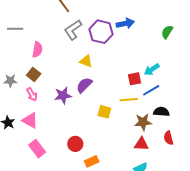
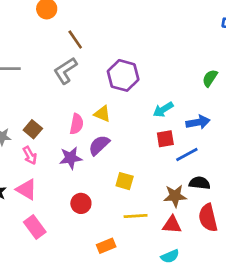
blue arrow: (125, 23) -> (198, 122), moved
gray L-shape: (73, 30) -> (65, 71), moved
pink semicircle: (37, 50) -> (77, 124), moved
cyan arrow: (152, 69) -> (163, 110), moved
yellow line: (129, 100) -> (136, 216), moved
red semicircle: (169, 138) -> (208, 218), size x1.5
red circle: (75, 144) -> (81, 203), moved

